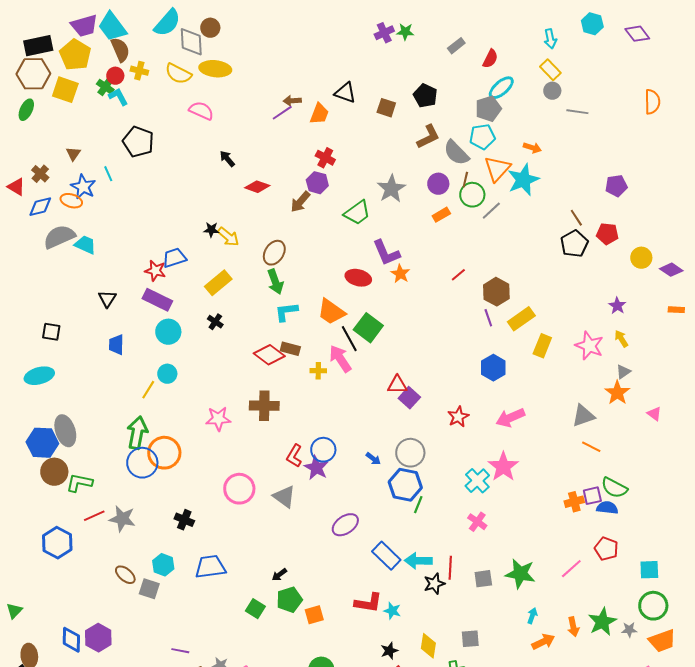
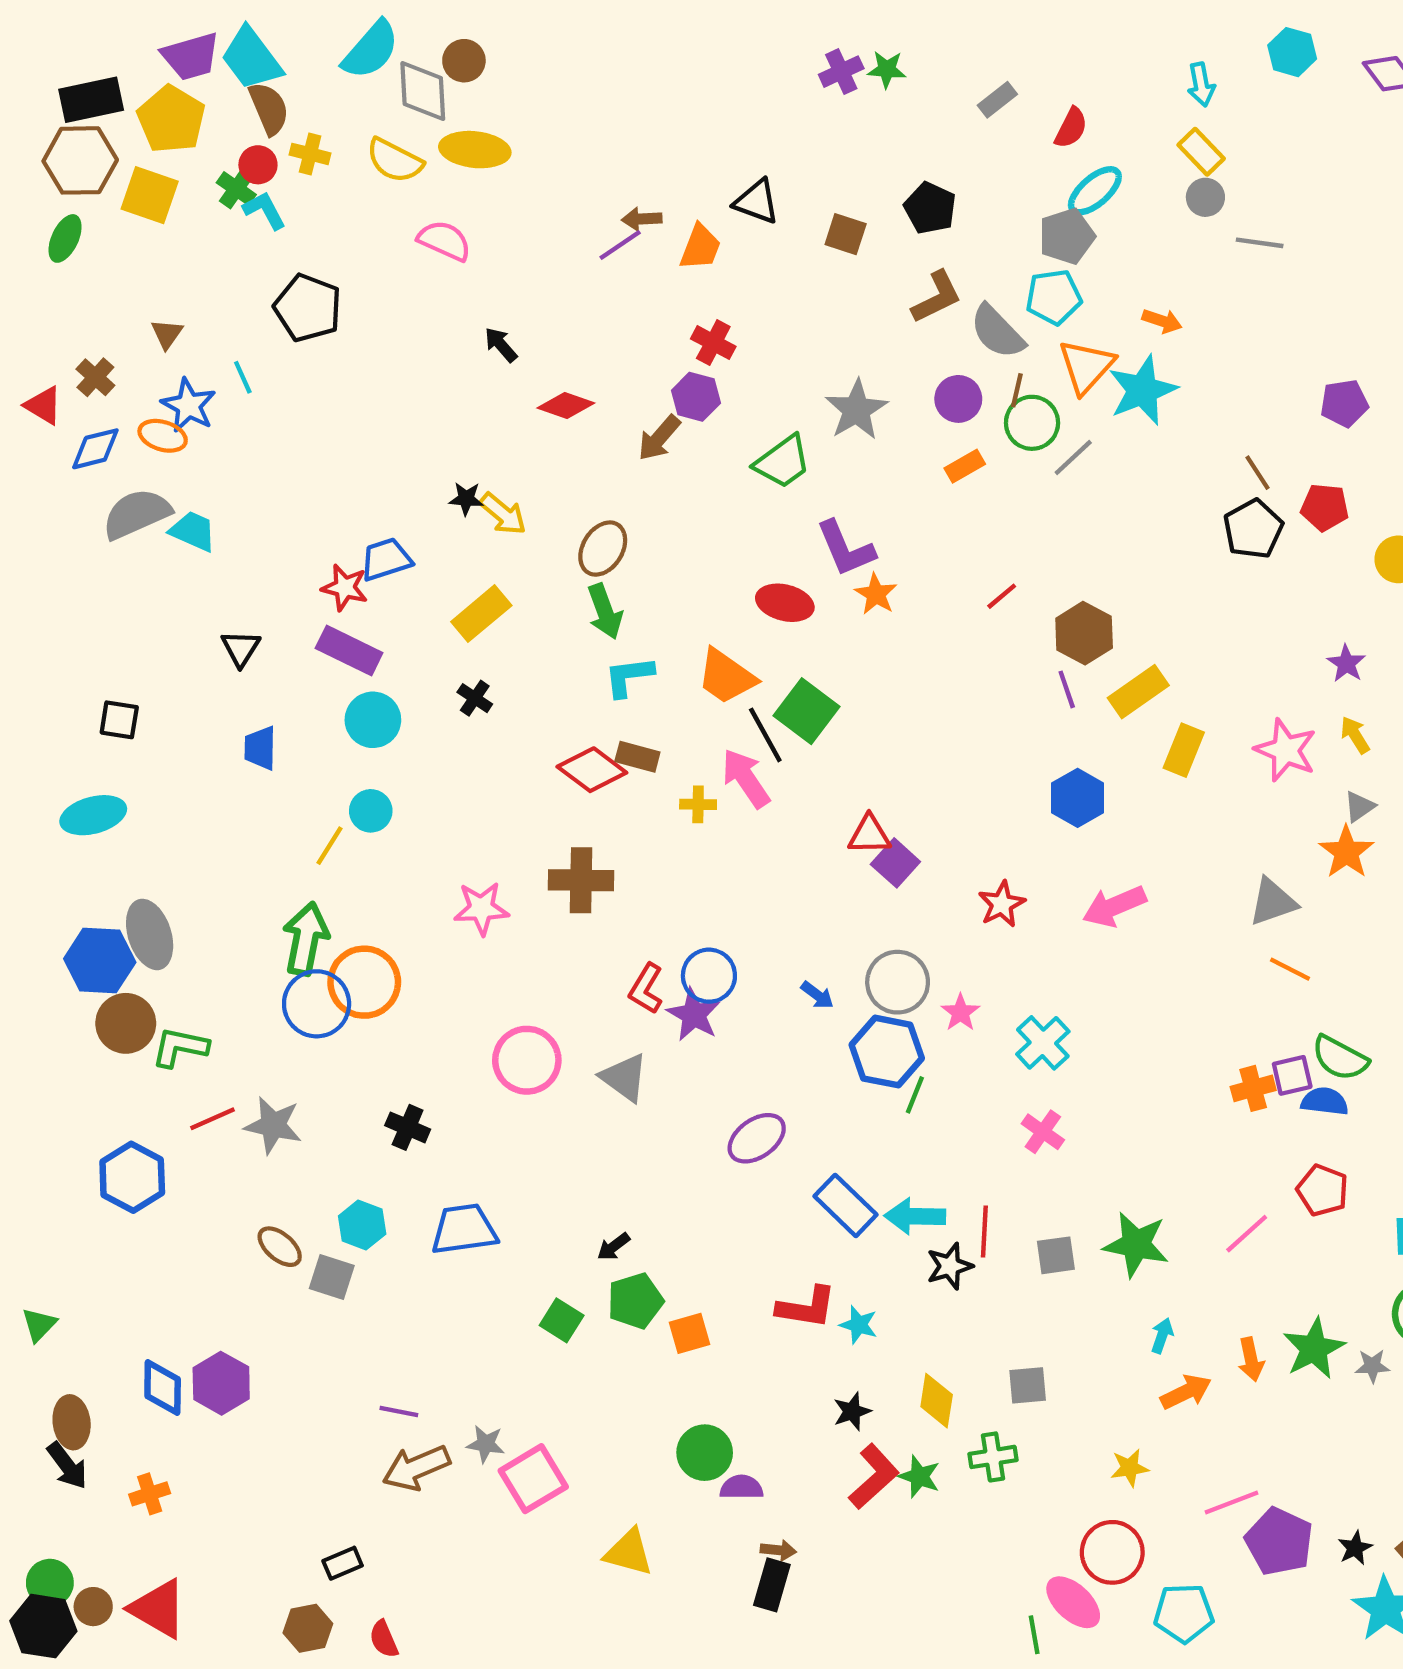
pink star: (503, 467) -> (960, 1013), moved, size x0.6

